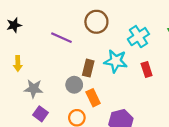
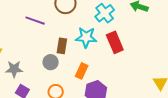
red rectangle: (147, 69) -> (115, 42), size x1.5
orange rectangle: (93, 98) -> (82, 71), moved, turned 56

